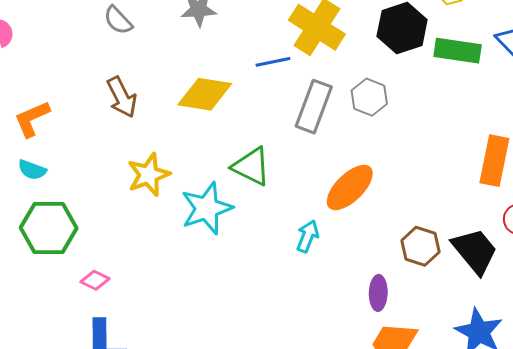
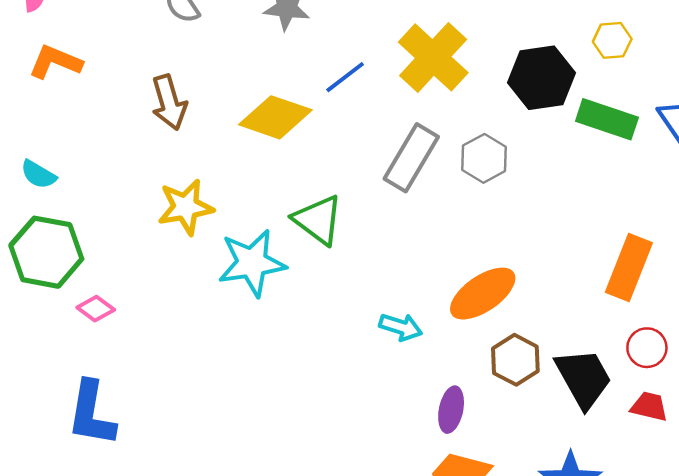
blue line: (273, 62) -> (345, 77), moved, turned -36
orange L-shape: (32, 119) -> (55, 62), moved, turned 36
orange ellipse: (350, 187) -> (483, 294), moved
cyan arrow: (308, 236) -> (401, 327), moved, turned 76
pink diamond: (95, 280) -> (96, 309), moved

